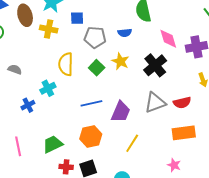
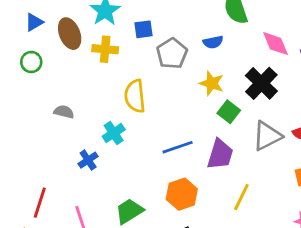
gray pentagon: (95, 37) -> (172, 53), turned -30
green square: (97, 68) -> (229, 112), moved

